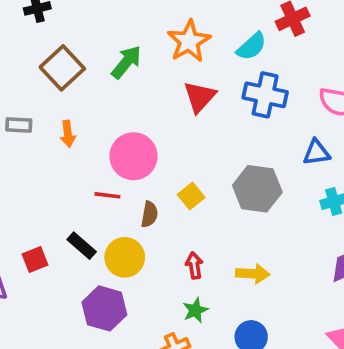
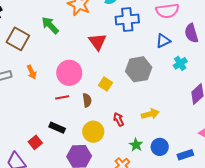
green arrow: (126, 62) -> (50, 25), turned -66
red triangle: (200, 97) -> (97, 42), moved
yellow circle: (125, 257) -> (93, 132), moved
green star: (195, 310) -> (136, 145), moved

